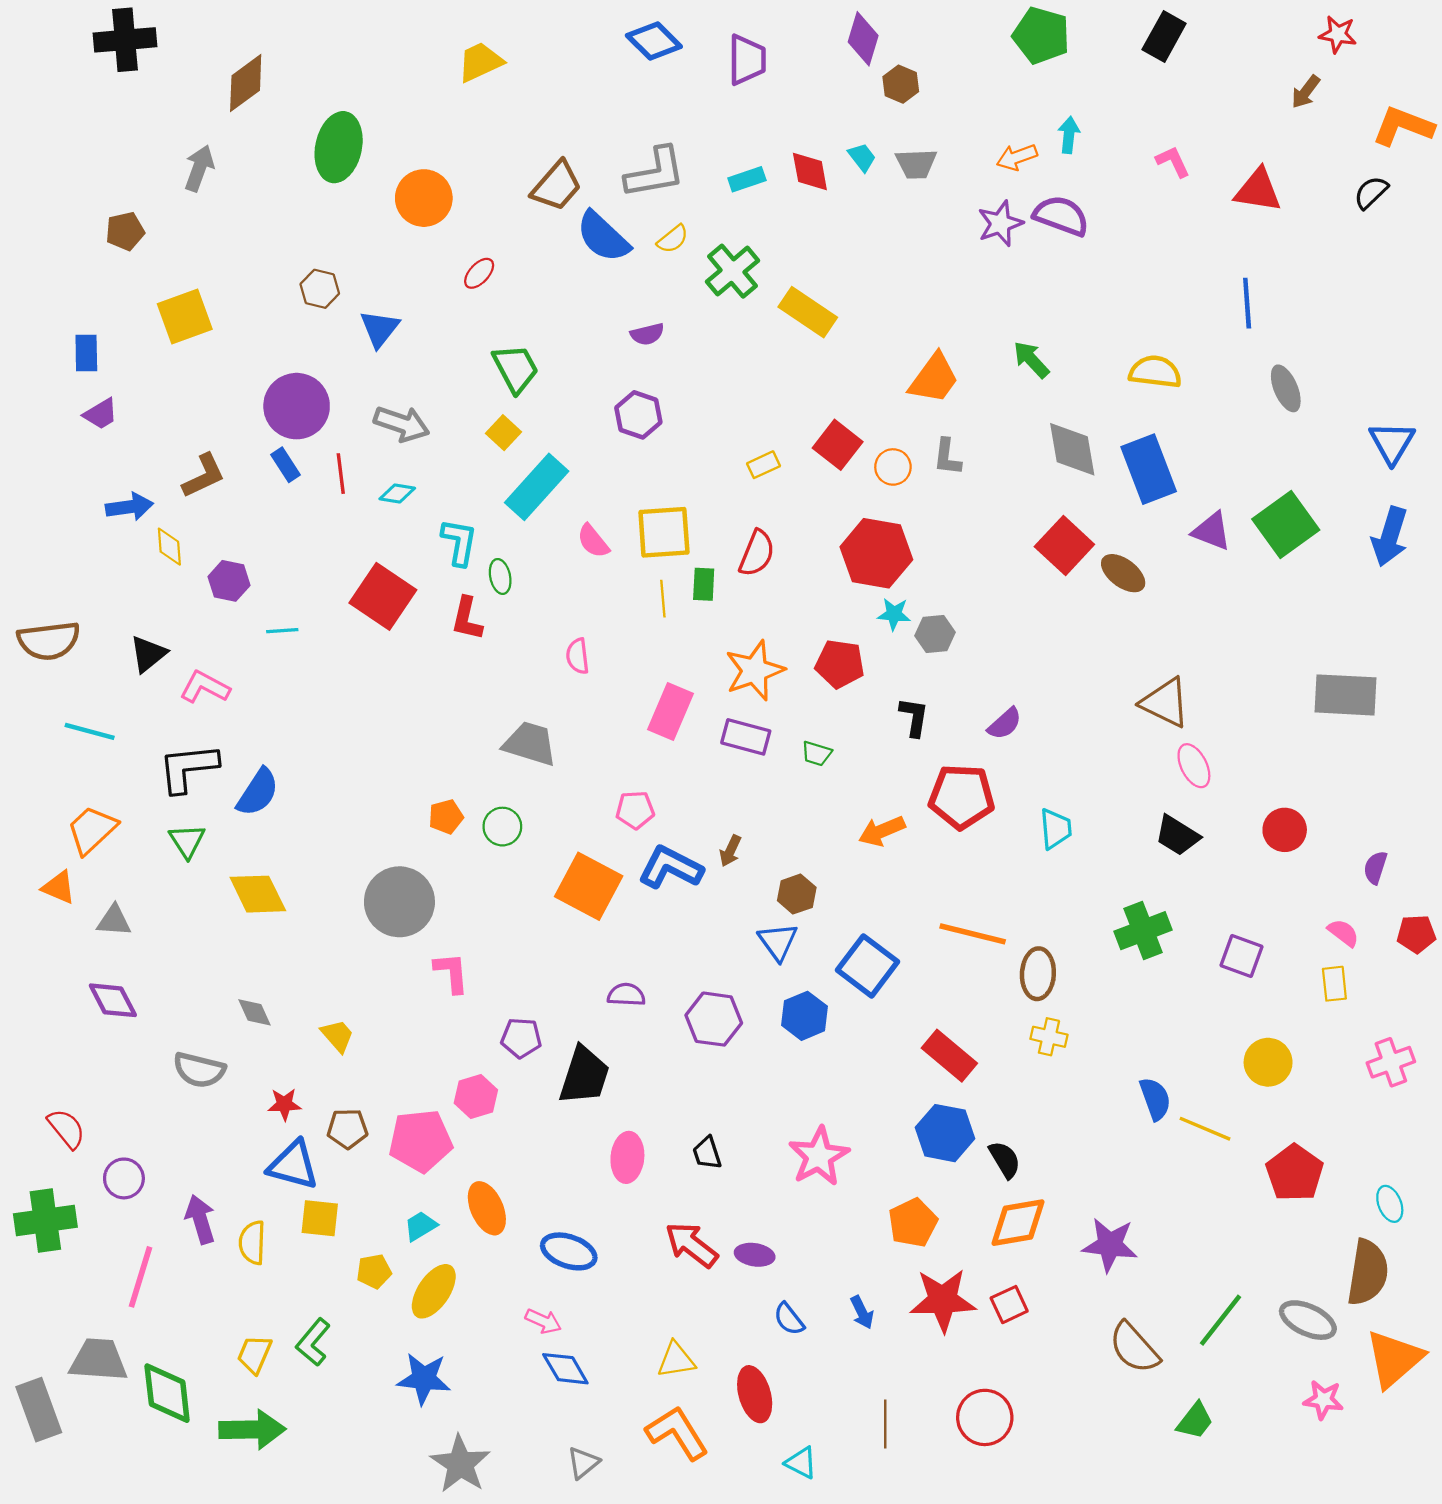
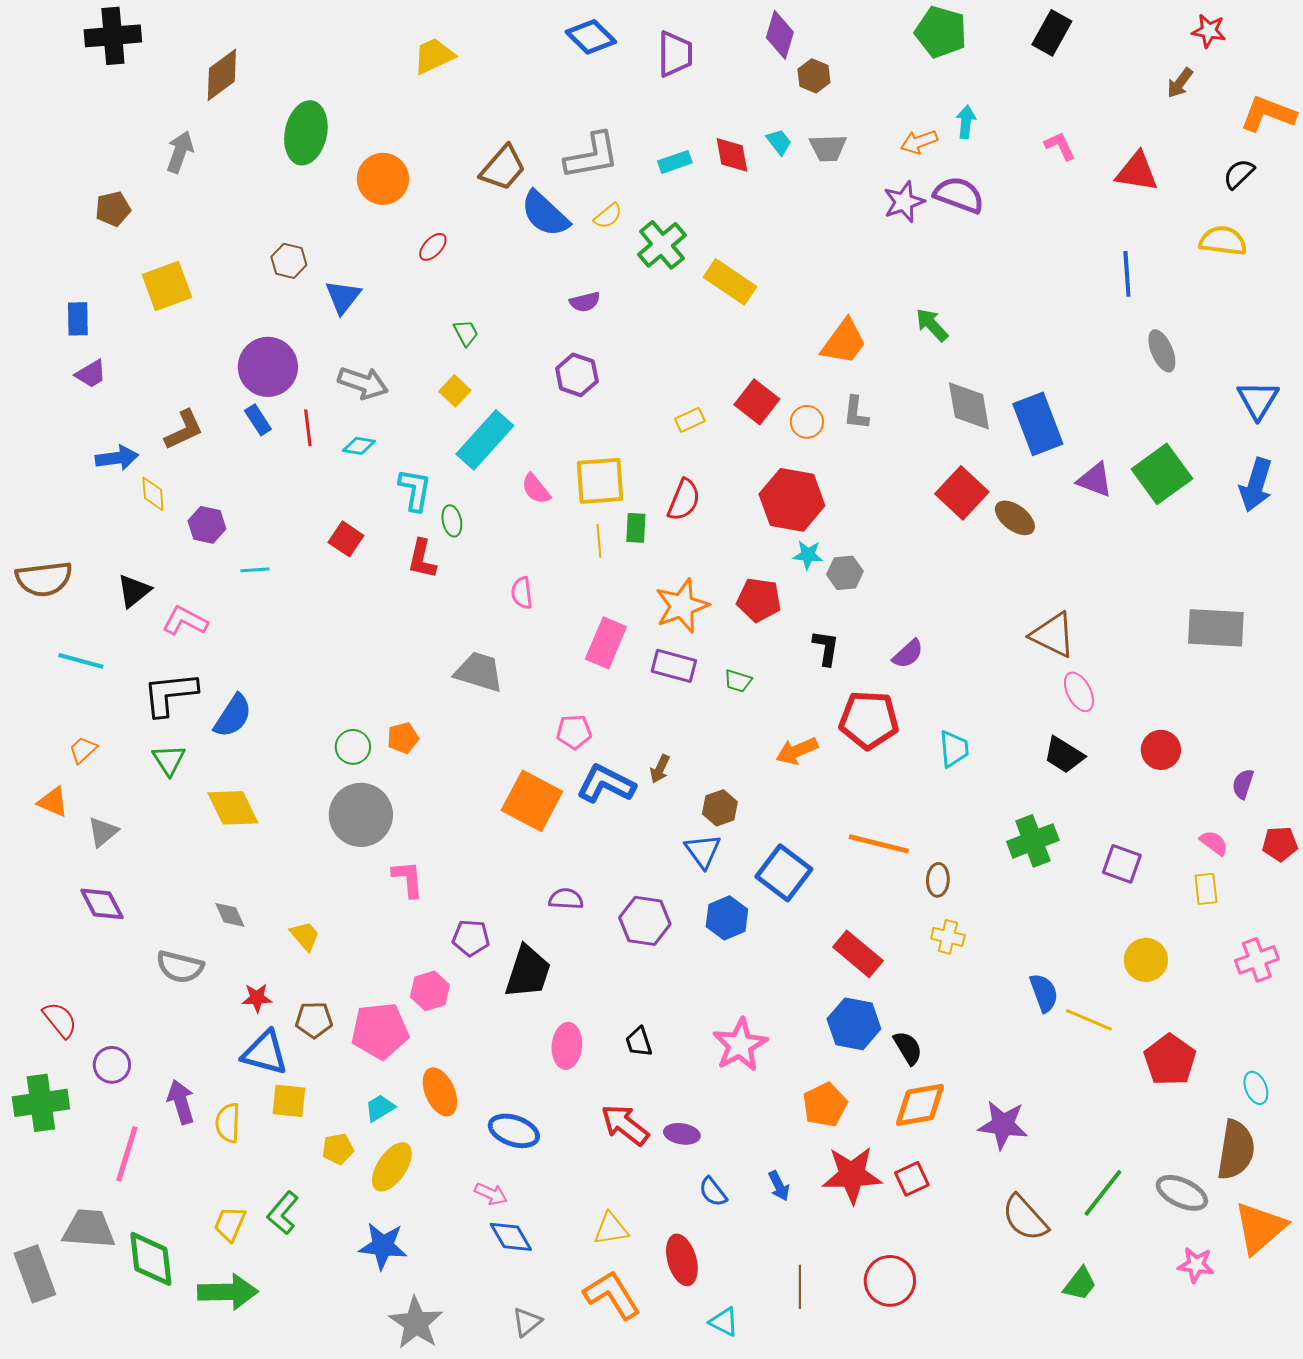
green trapezoid: (516, 368) -> (466, 333), size x0.6
yellow semicircle: (1155, 372) -> (1223, 241), moved
red square: (383, 596) -> (346, 539), size x0.6
green circle: (502, 827) -> (353, 747), moved
orange trapezoid: (92, 830) -> (83, 750), size x0.6
gray triangle: (114, 921) -> (103, 832), turned -44
brown ellipse: (1038, 974) -> (938, 880), size x0.7

